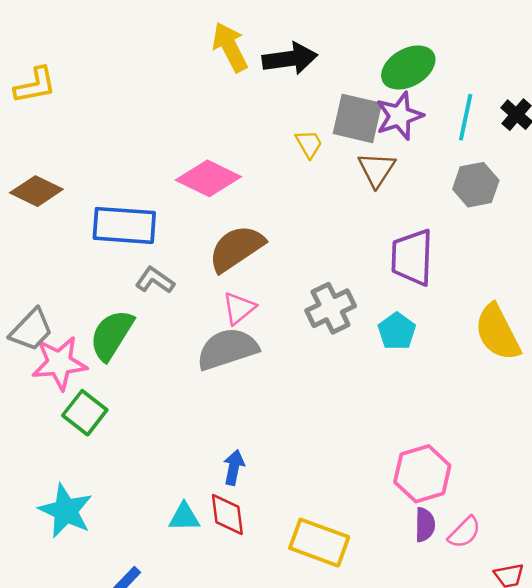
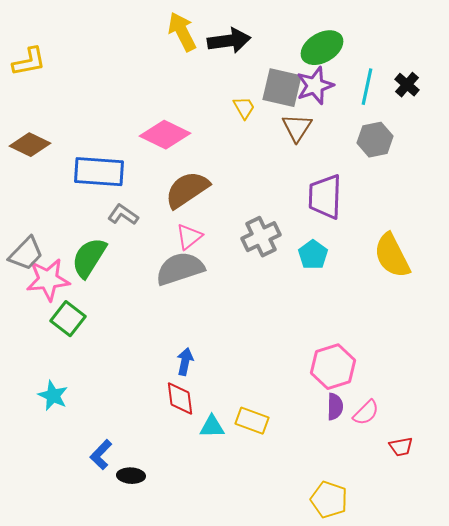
cyan star: (66, 511) -> (53, 396), size x0.7
cyan triangle: (184, 517) -> (212, 427), moved
yellow rectangle: (319, 543) -> (252, 421), size x0.7

